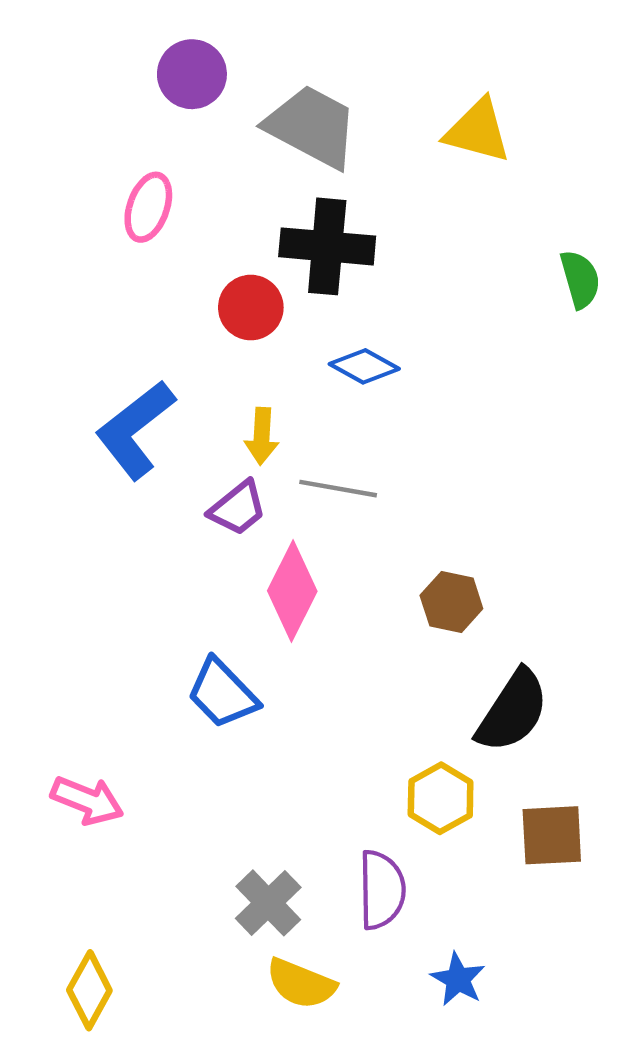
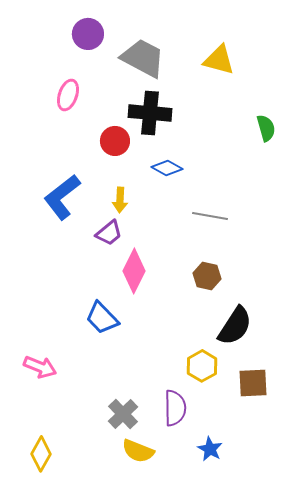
gray line: (338, 489) -> (210, 216), moved

